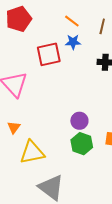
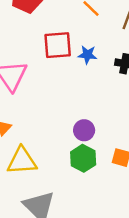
blue star: (73, 42) -> (87, 55), moved

